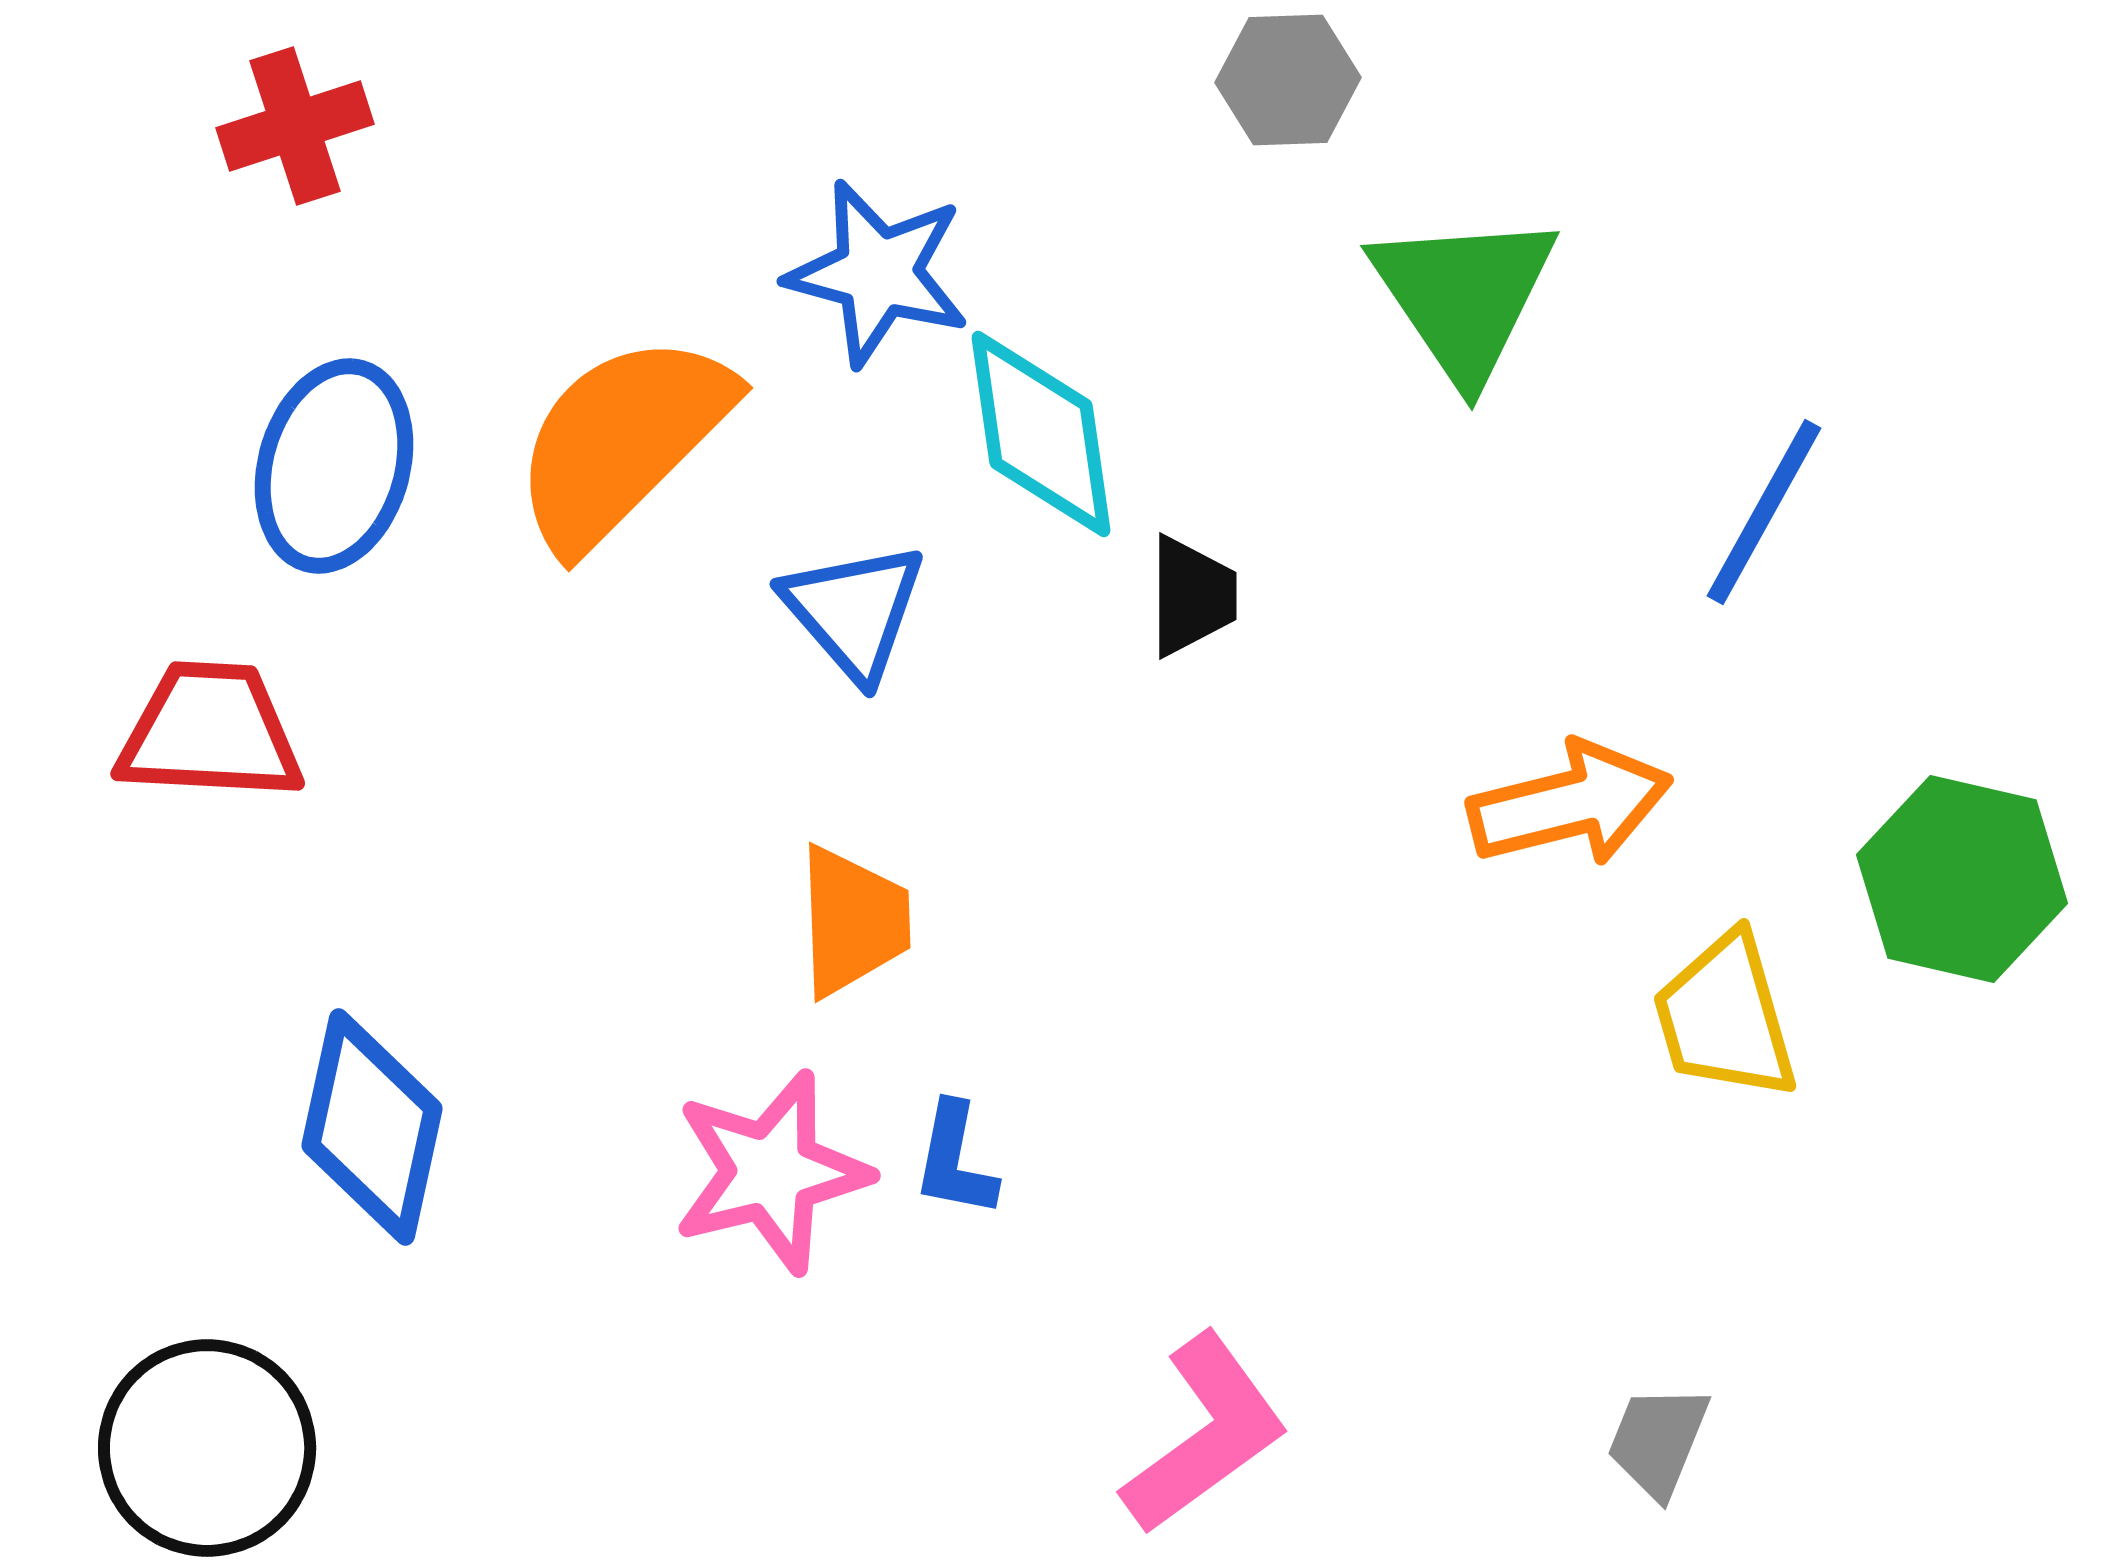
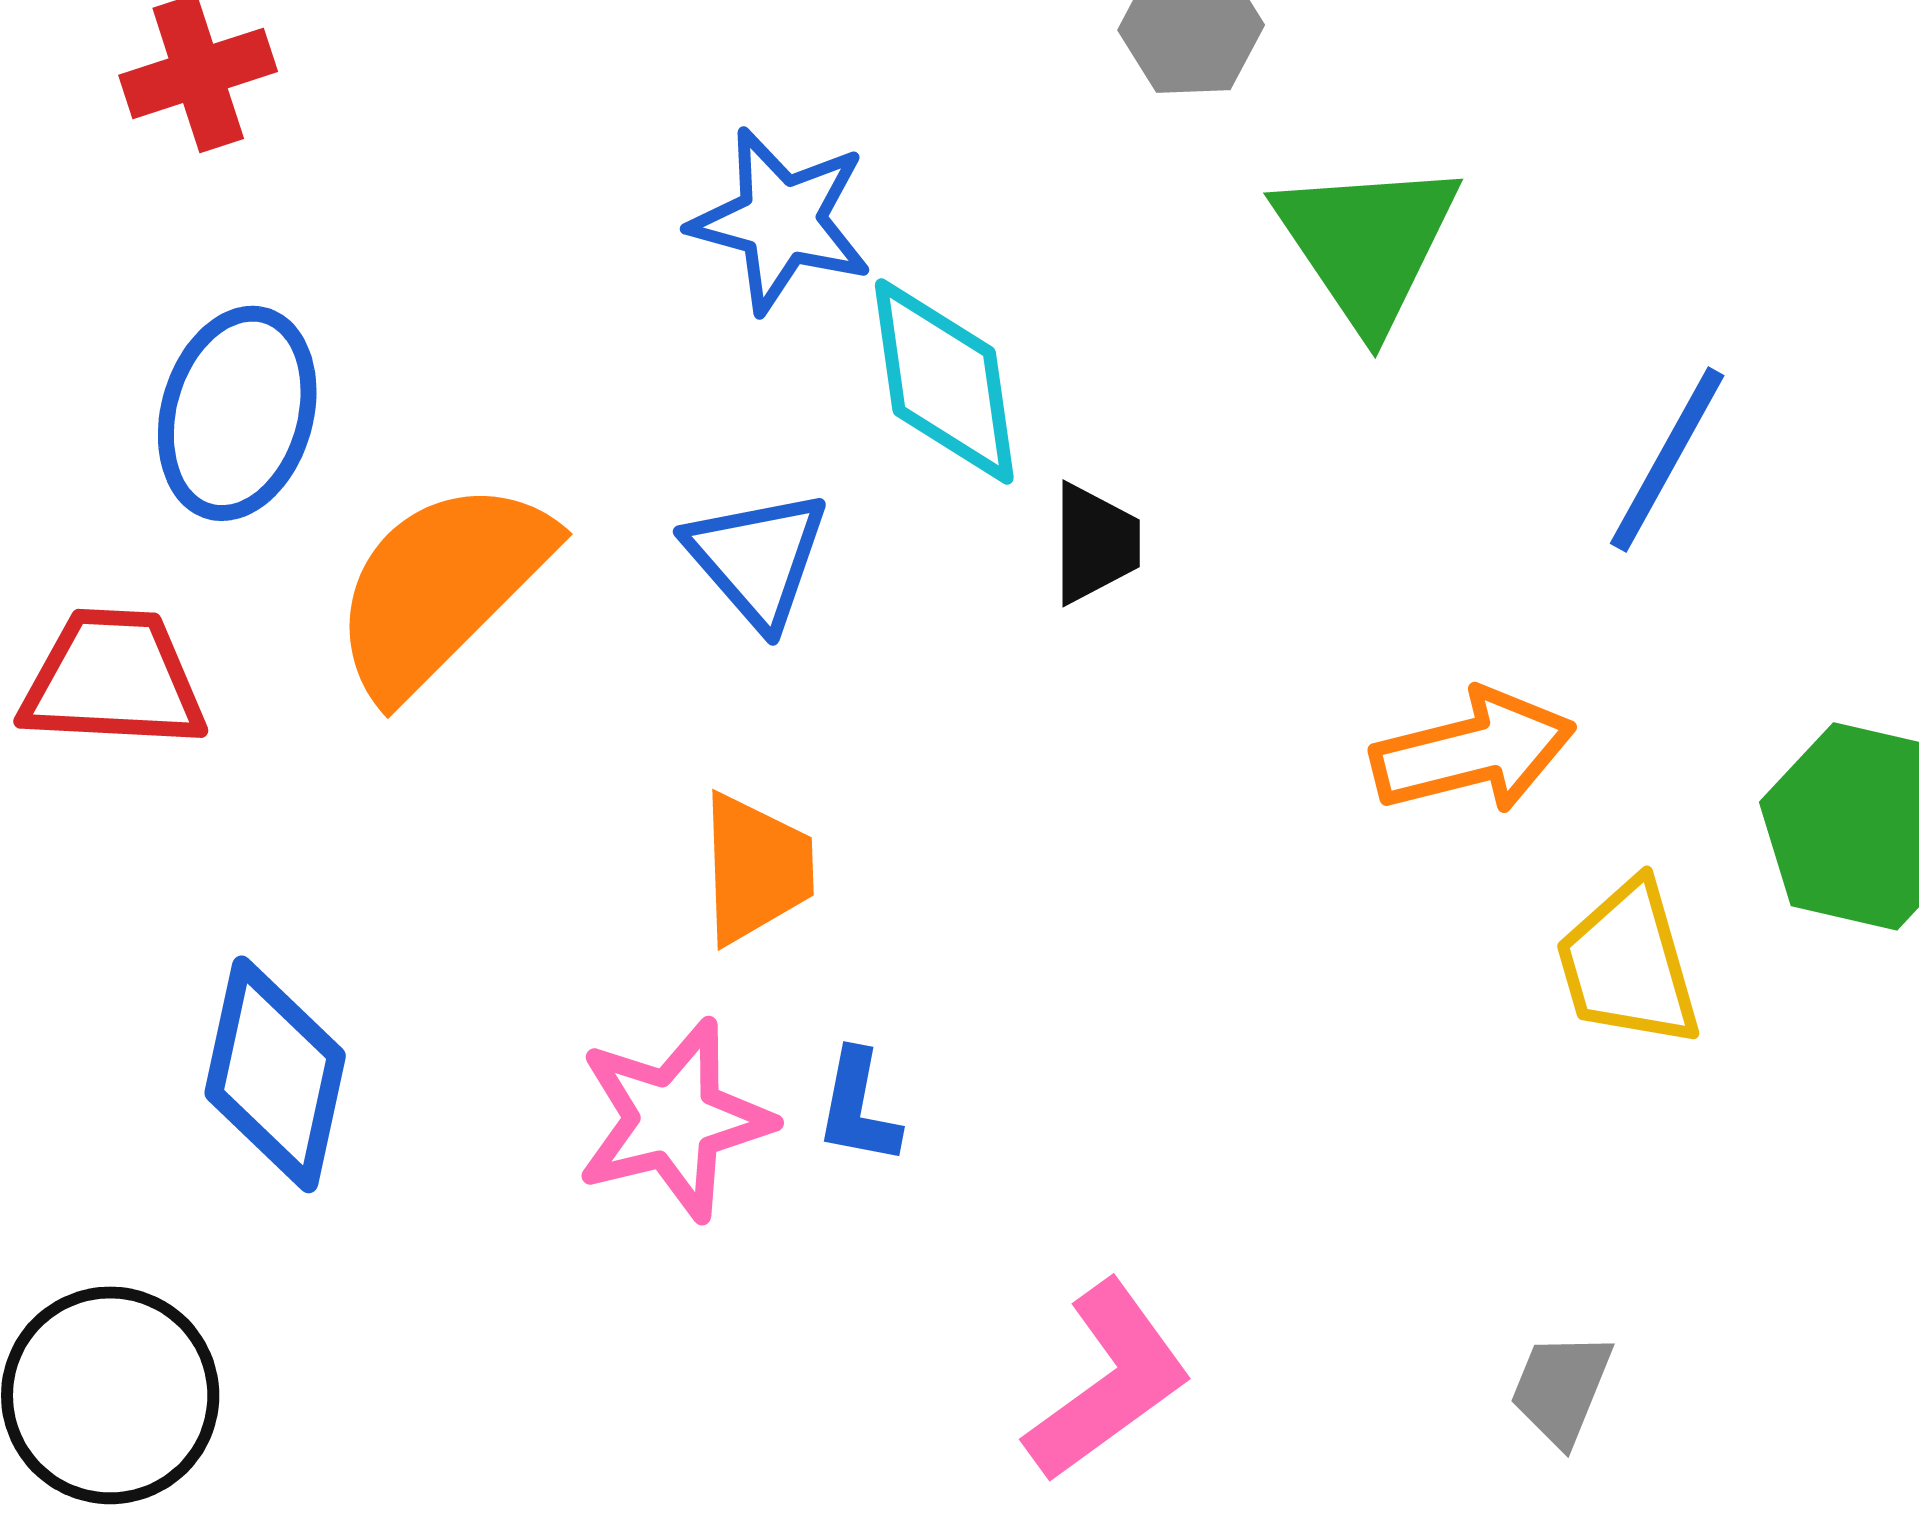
orange semicircle: (622, 441) -> (441, 587), moved

